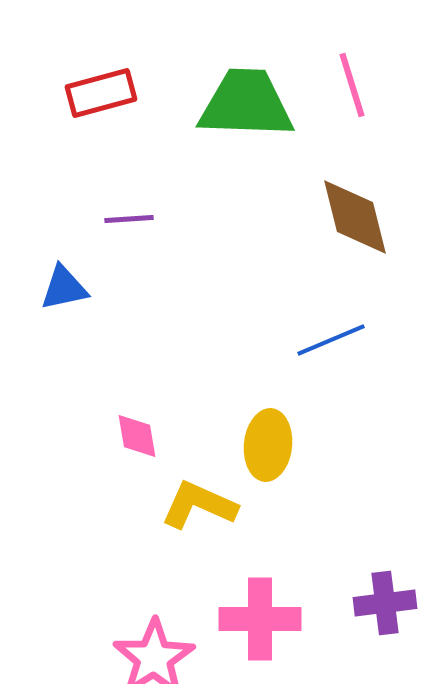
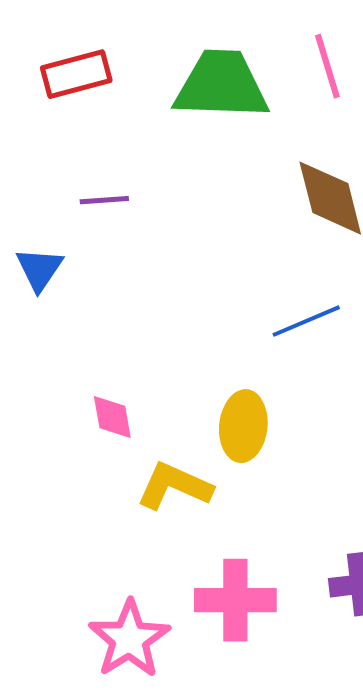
blue triangle: (64, 288) -> (39, 269), turned -44

